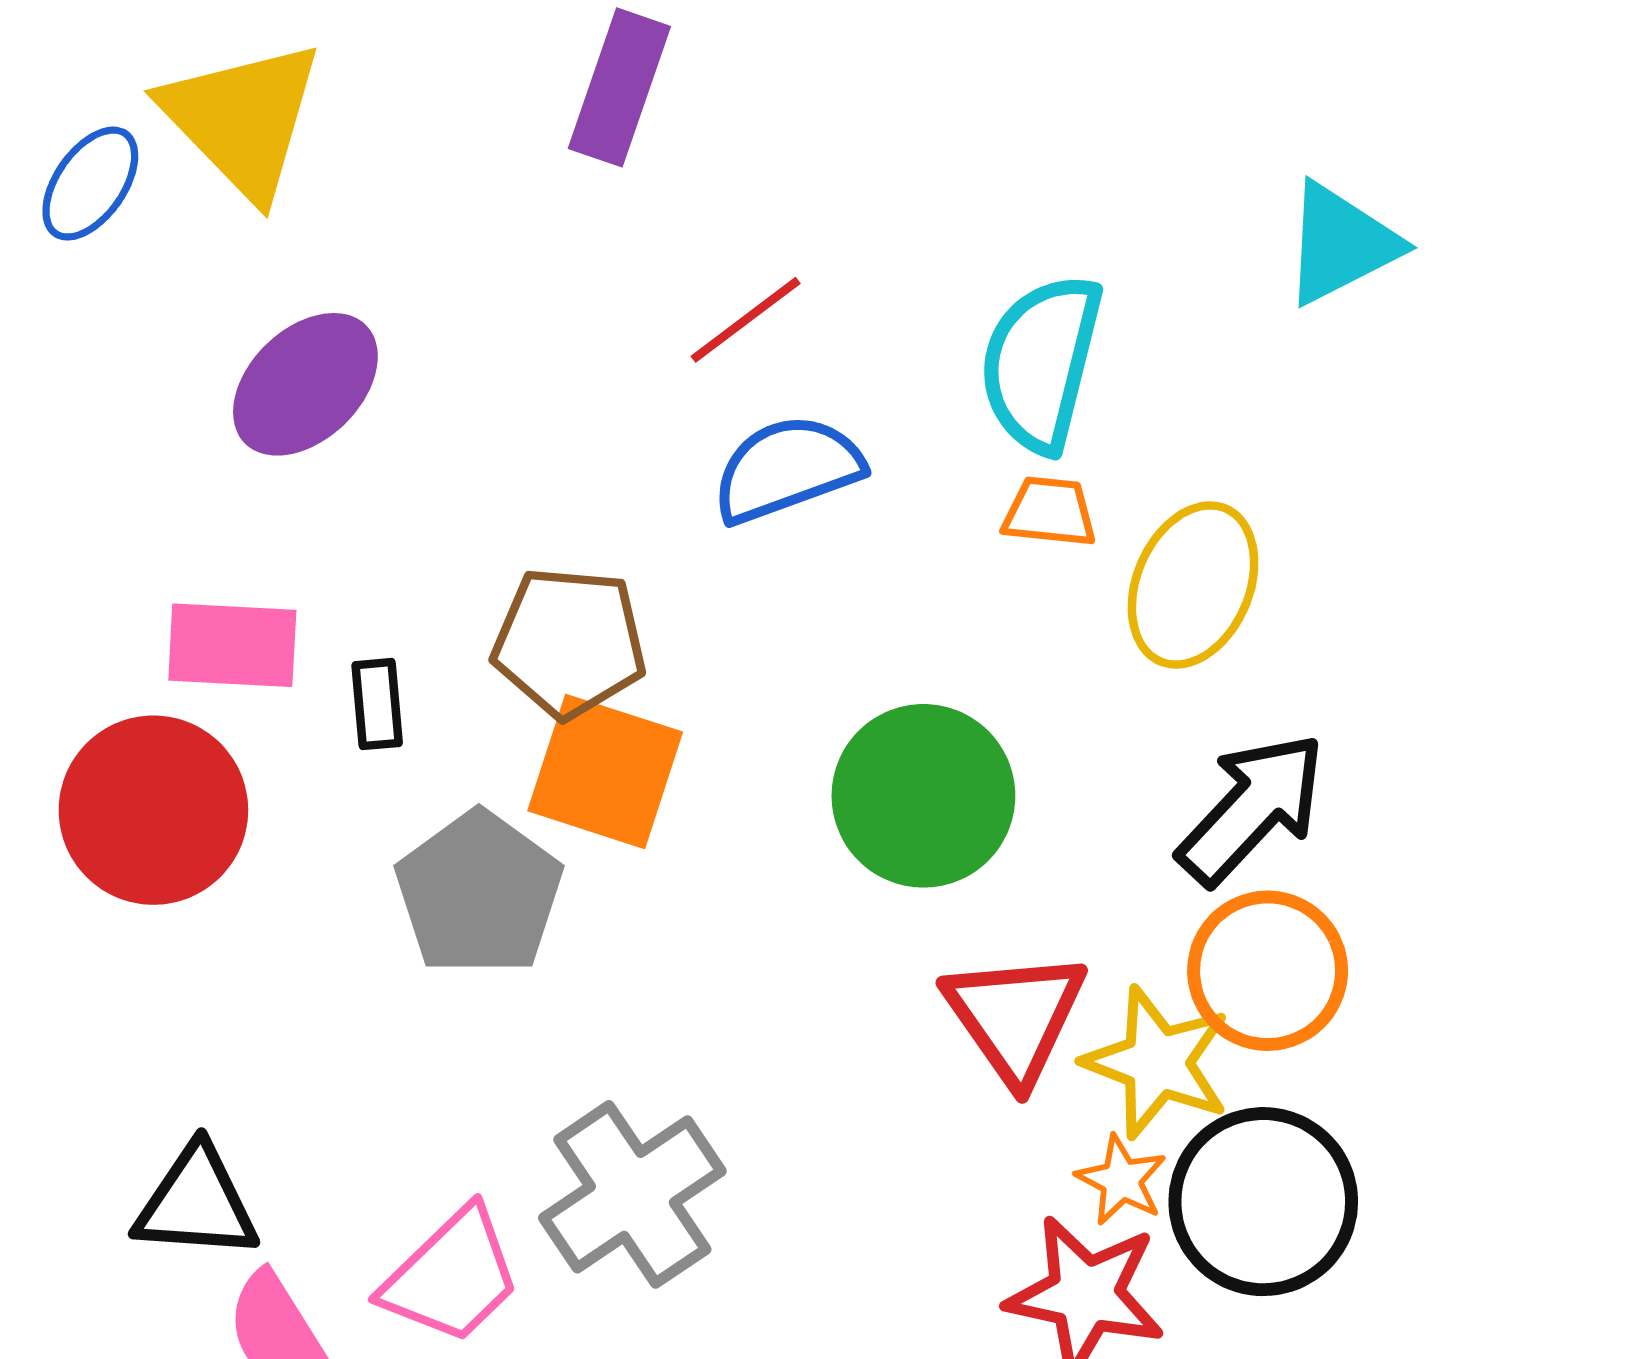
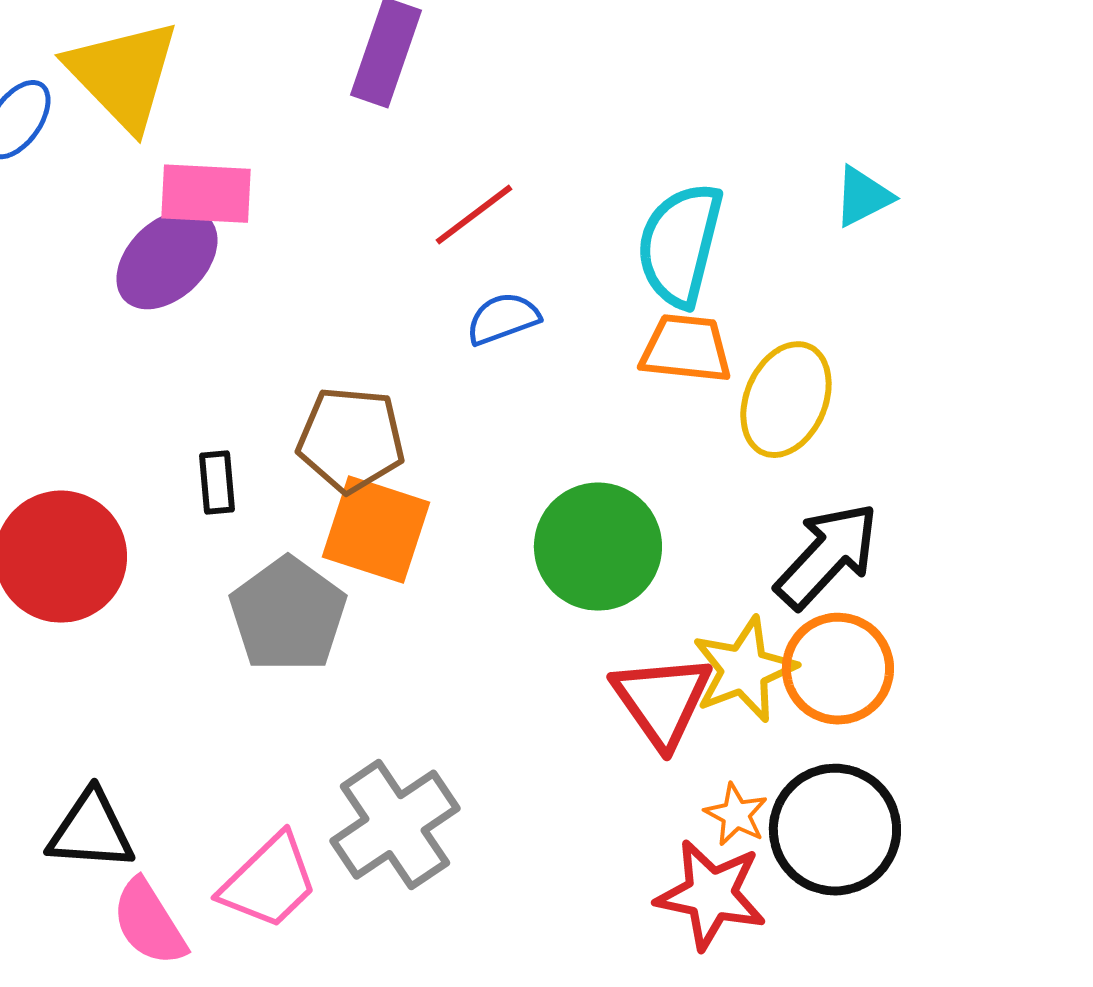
cyan triangle: (1341, 244) -> (863, 197), moved, size x0.7
blue semicircle: (787, 469) -> (503, 319), size x0.7
orange trapezoid: (1050, 512) -> (686, 349), size x1.4
pink rectangle: (232, 645) -> (206, 194), moved
yellow star: (1157, 1063) -> (744, 670), moved, turned 30

